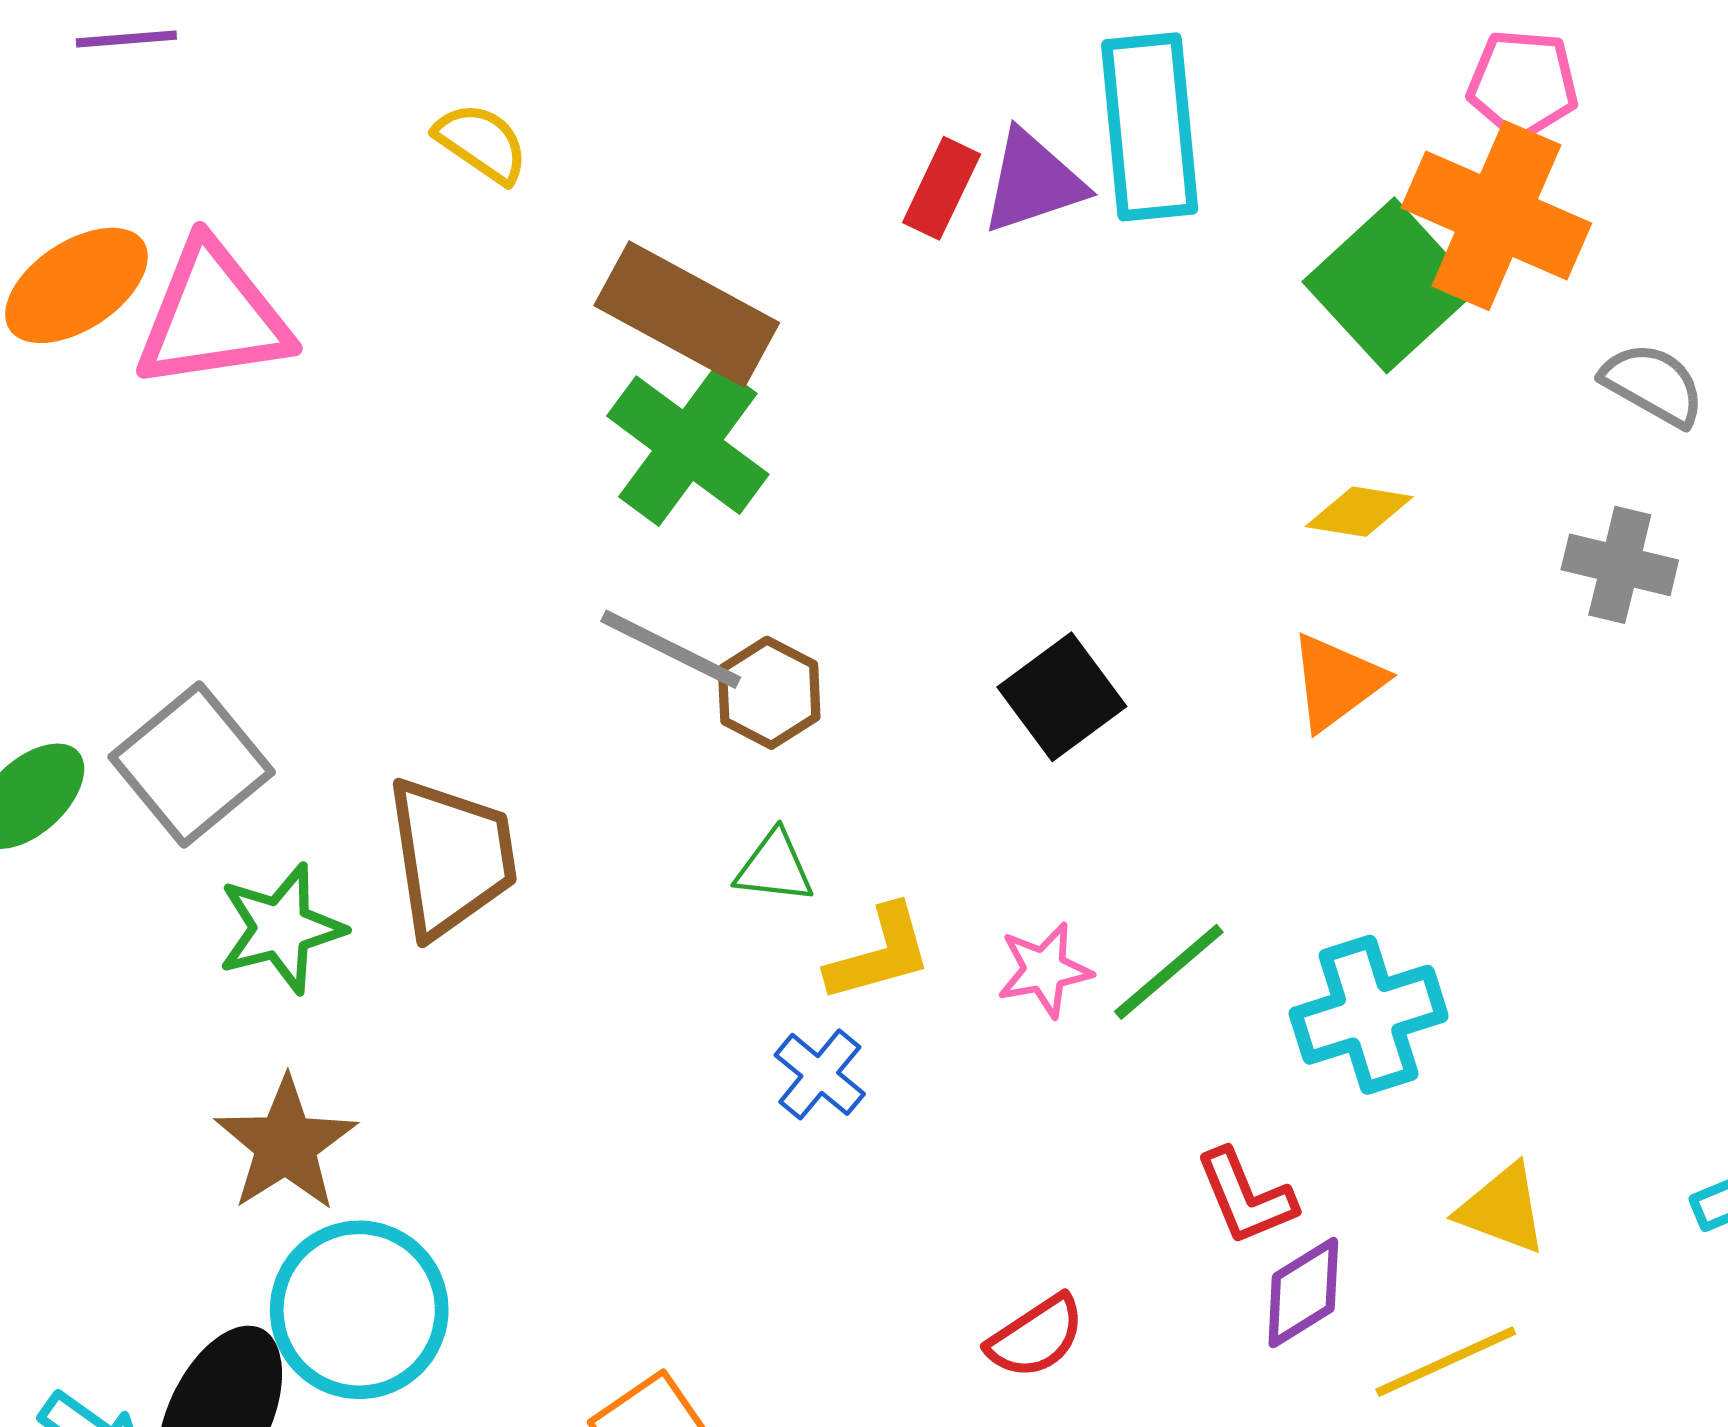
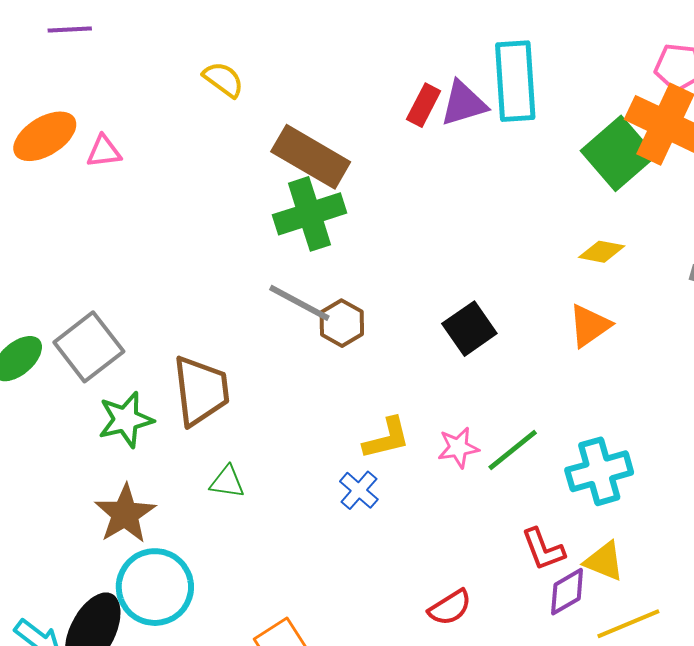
pink triangle: (213, 316) -> (104, 151), size x0.5
green cross: (688, 445) -> (310, 214), turned 34
green triangle: (774, 867) -> (227, 482), moved
yellow triangle: (1502, 1209) -> (604, 561), moved

